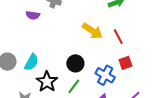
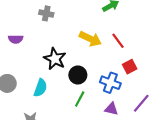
purple semicircle: (33, 15) -> (16, 39), moved
cyan semicircle: (31, 62) -> (40, 88), moved
black star: (47, 82) -> (55, 59), moved

